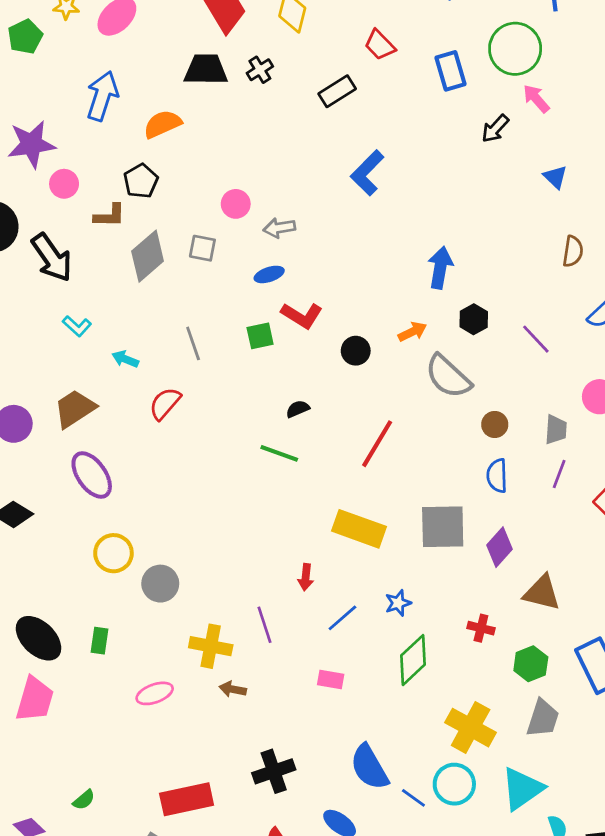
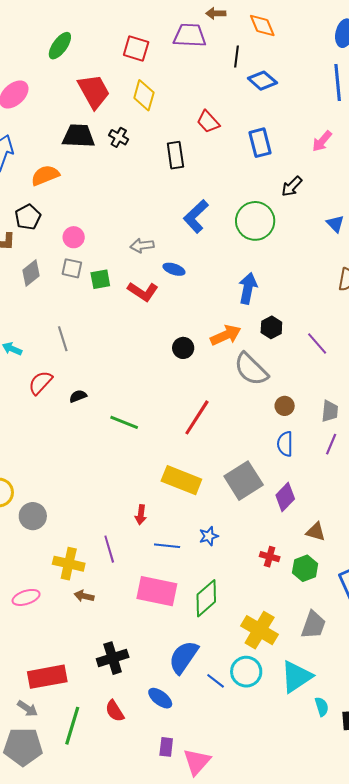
green circle: (515, 49) -> (255, 221), moved
black cross: (260, 70) -> (119, 137), turned -30
black rectangle: (337, 91) -> (175, 155), turned -68
pink arrow: (536, 99) -> (322, 141), moved, turned -100
pink circle: (236, 204) -> (74, 237), moved
gray arrow: (279, 228) -> (142, 245), moved
gray diamond: (148, 256) -> (31, 273), size x0.7
blue ellipse: (269, 274) -> (174, 269), moved, turned 35
red L-shape: (302, 315) -> (143, 291), moved
orange arrow: (412, 332) -> (226, 335), size x1.4
green square: (260, 336) -> (100, 279), moved
black semicircle: (298, 409) -> (78, 396), moved
gray square: (443, 527) -> (244, 481), turned -33
brown triangle: (542, 593) -> (316, 532), size x0.7
blue line: (342, 618) -> (167, 546), turned 45
green diamond: (413, 660) -> (206, 598), moved
green hexagon: (531, 664) -> (305, 568), moved
pink rectangle: (331, 679) -> (157, 591), size x2.0
blue semicircle: (369, 767) -> (184, 657), turned 63

